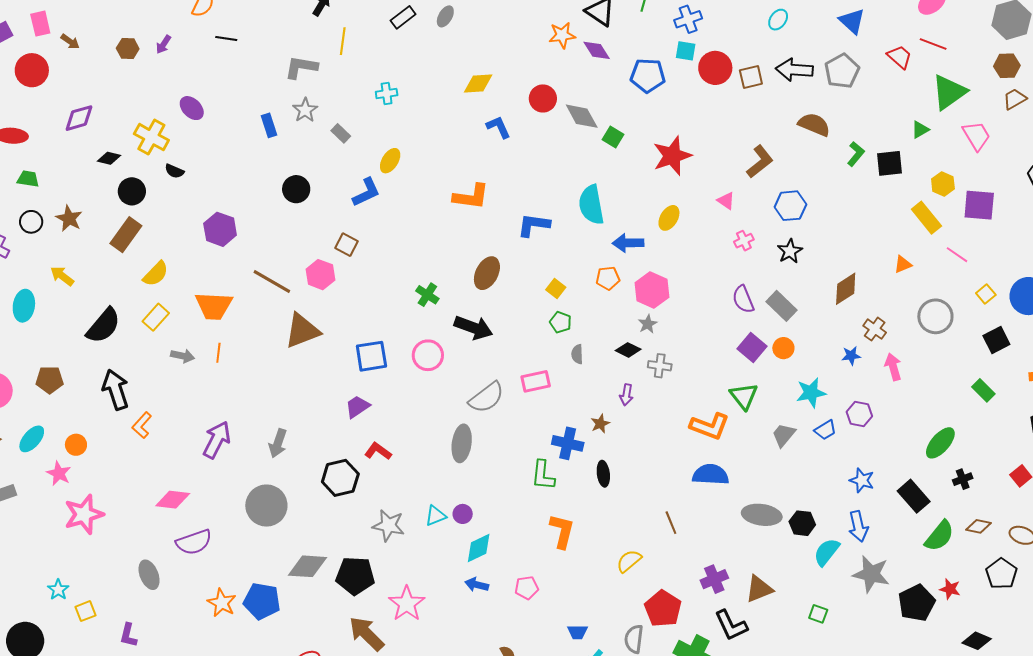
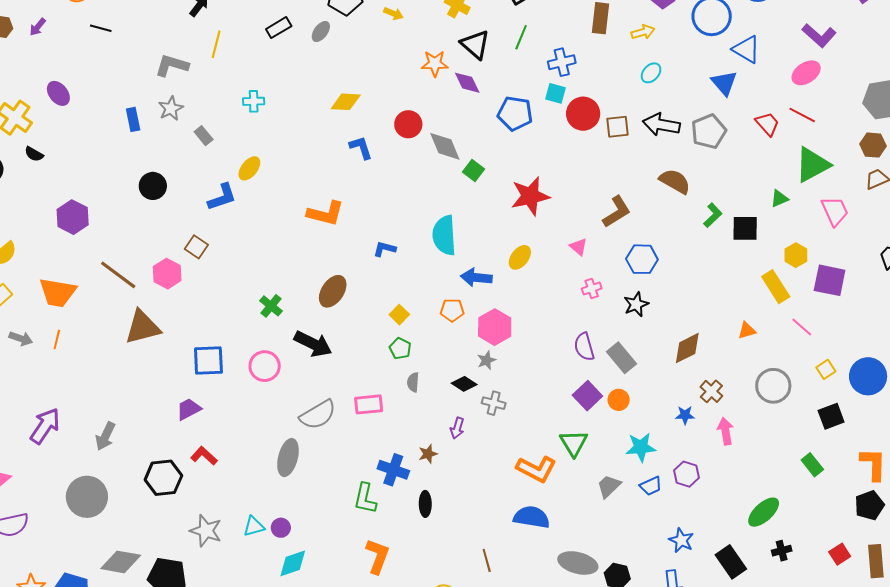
blue L-shape: (534, 225) -> (385, 249), size x0.7

